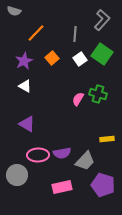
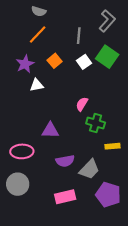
gray semicircle: (14, 11) -> (39, 11), moved
white triangle: (25, 86) -> (37, 85), moved, turned -40
green cross: (98, 94) -> (96, 123), moved
purple triangle: (27, 124) -> (50, 130), moved, turned -30
pink ellipse: (38, 155) -> (22, 151), moved

